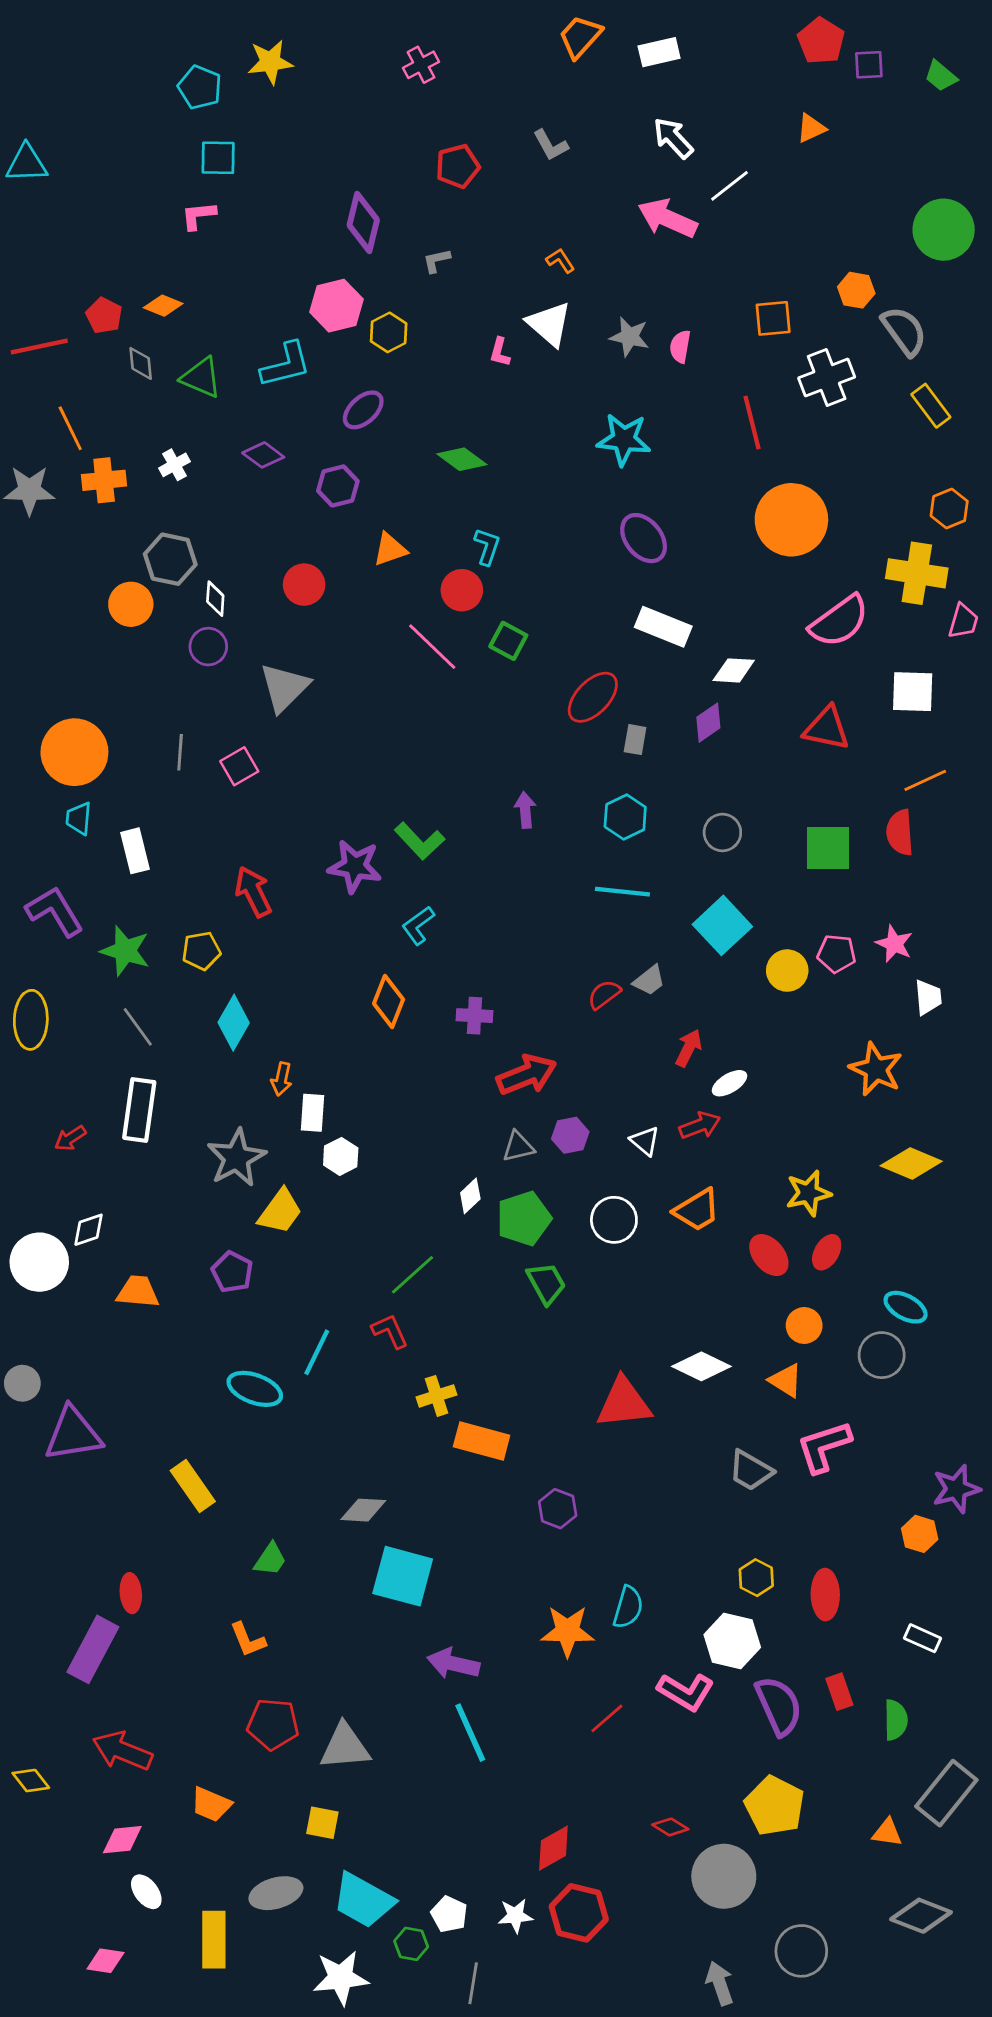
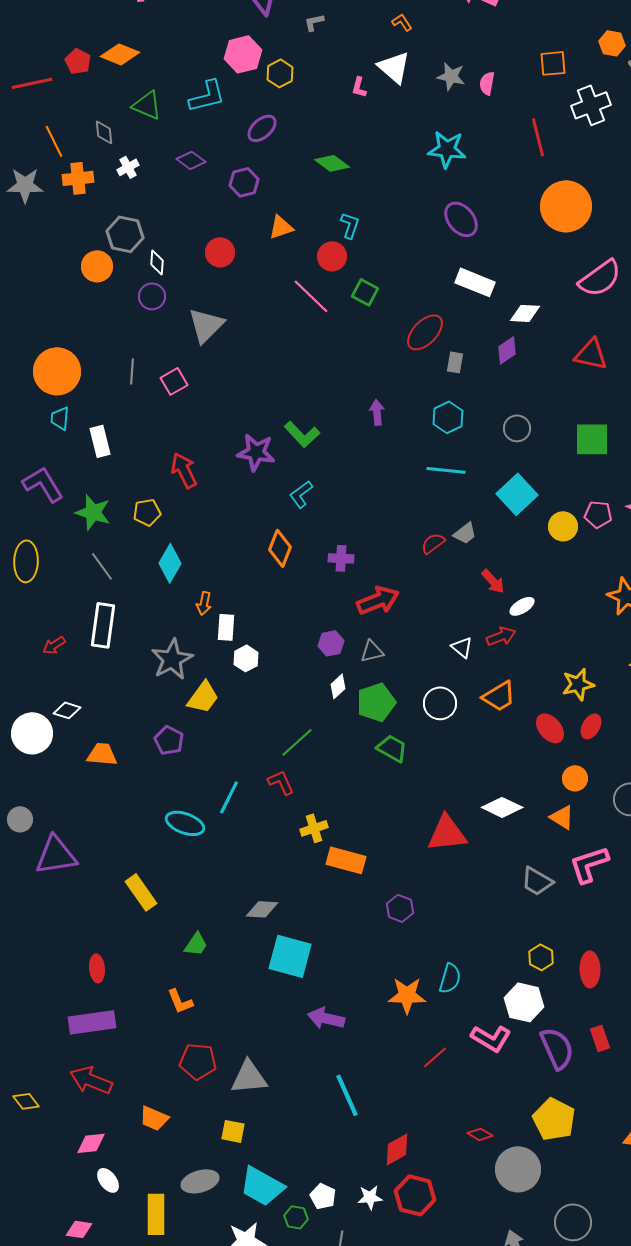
orange diamond: (163, 306) -> (120, 54), size x1.4
gray diamond: (141, 363) -> (104, 132), moved
red arrow: (689, 1048) -> (493, 581), turned 112
purple hexagon: (570, 1135) -> (331, 643), moved
white diamond: (89, 1230) -> (67, 710), turned 36
green trapezoid: (546, 1283) -> (392, 748), turned -32
purple rectangle: (93, 1649) -> (92, 1022), moved, turned 54
cyan line: (470, 1733) -> (347, 1095), moved

